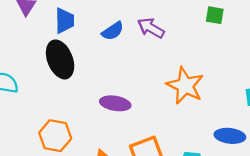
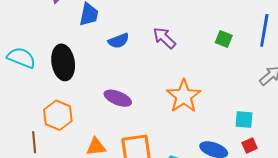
blue semicircle: (113, 31) -> (119, 41), moved
black ellipse: (60, 59) -> (63, 62), moved

